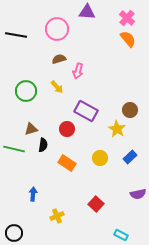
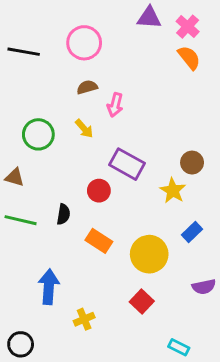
purple triangle: (87, 12) -> (149, 18), moved
brown triangle: (31, 129) -> (15, 177), moved, turned 32
yellow circle: (100, 158) -> (149, 254), moved, size x1.6
blue arrow: (33, 194) -> (49, 287), size x1.6

